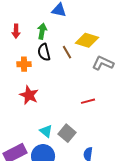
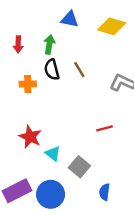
yellow diamond: (87, 40) -> (112, 26), moved
red star: (29, 95) -> (30, 137), moved
cyan triangle: (46, 131) -> (53, 154), moved

